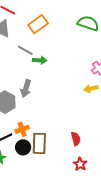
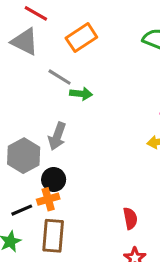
brown rectangle: (39, 143) -> (53, 236), moved
black circle: (23, 147) -> (54, 180), moved

